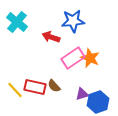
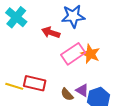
brown semicircle: (54, 86) -> (67, 94), moved
yellow line: (15, 90) -> (14, 86), turned -30
purple triangle: (82, 94) -> (82, 90), turned 48

